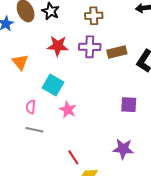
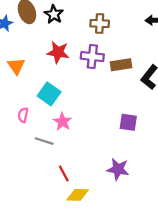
gray line: (34, 130) -> (44, 141), moved

